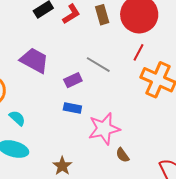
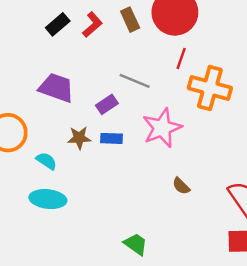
pink star: (104, 129) -> (162, 128), moved
brown star: (62, 166) -> (79, 138), moved, turned -30

